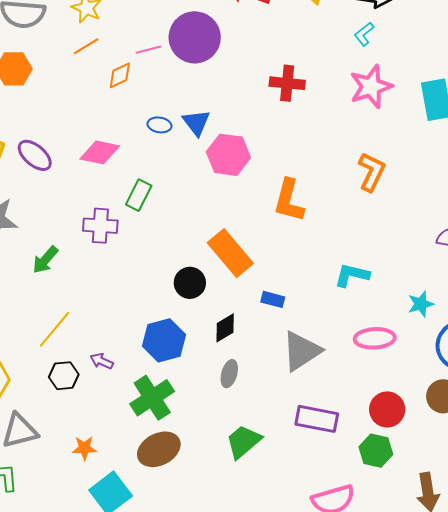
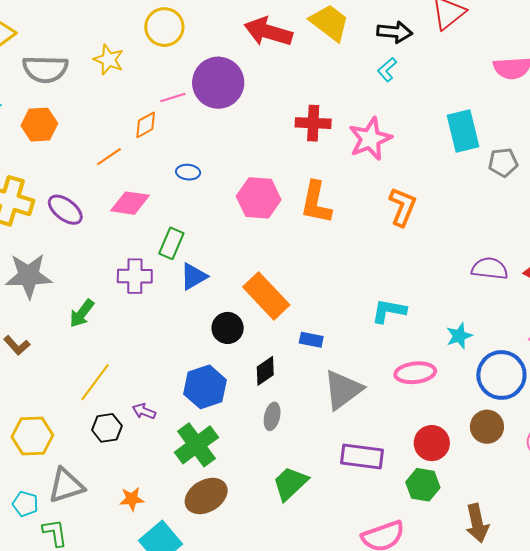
orange line: (86, 46) -> (109, 157), moved
pink star: (371, 87) -> (370, 139), moved
blue triangle: (196, 123) -> (194, 276), moved, turned 40
orange L-shape: (289, 201) -> (316, 203), moved

